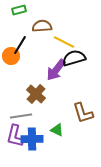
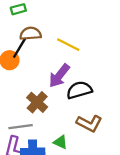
brown semicircle: (42, 26) -> (31, 34), moved
black semicircle: (74, 58) -> (79, 90), moved
brown L-shape: (83, 113) -> (89, 123), turned -45

